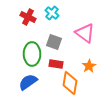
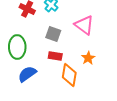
green ellipse: (32, 54) -> (17, 47), moved

